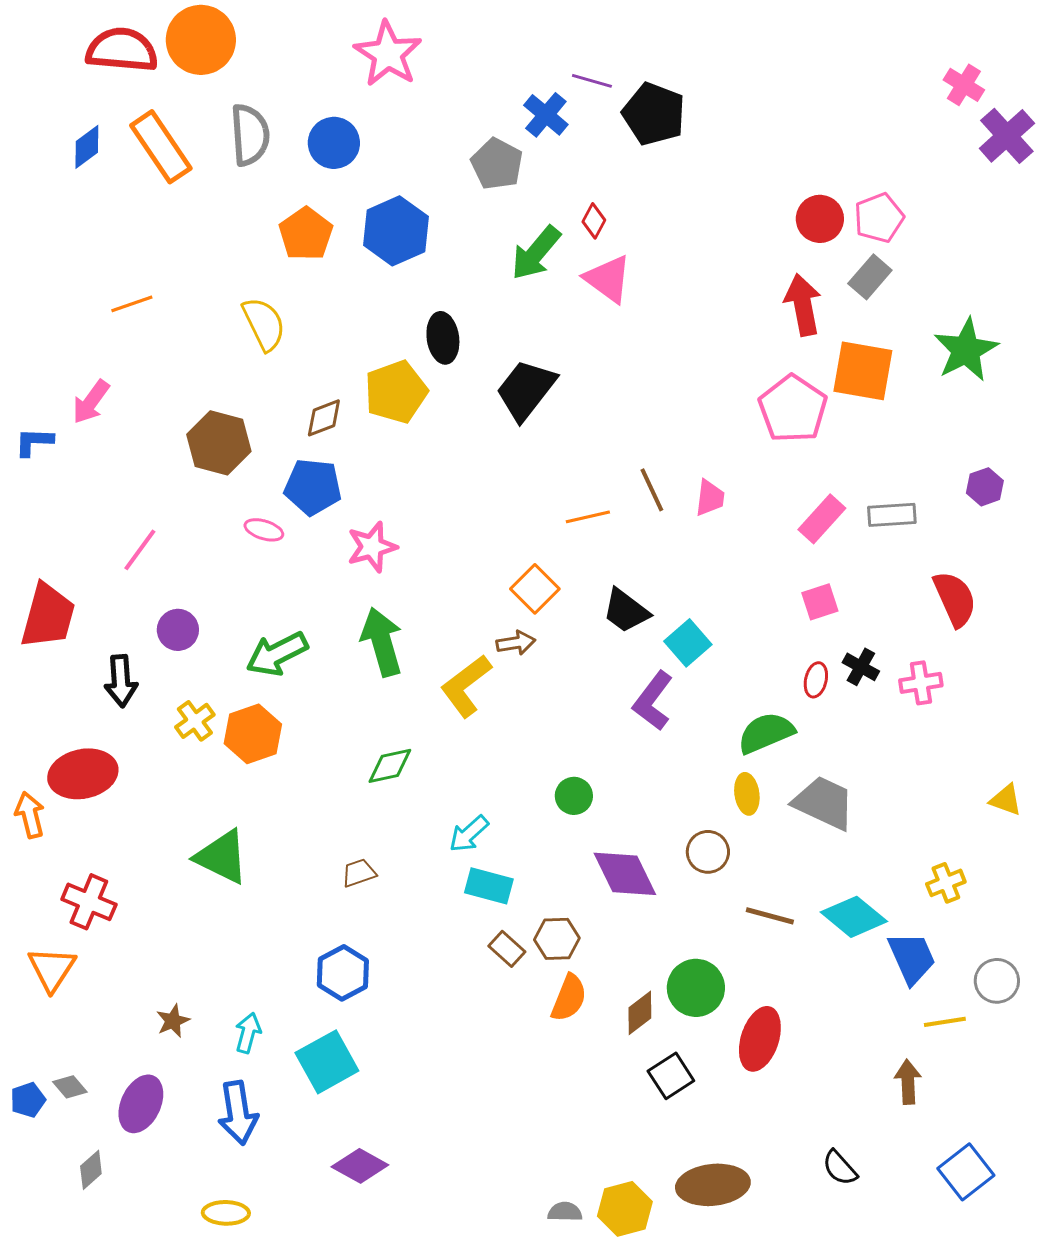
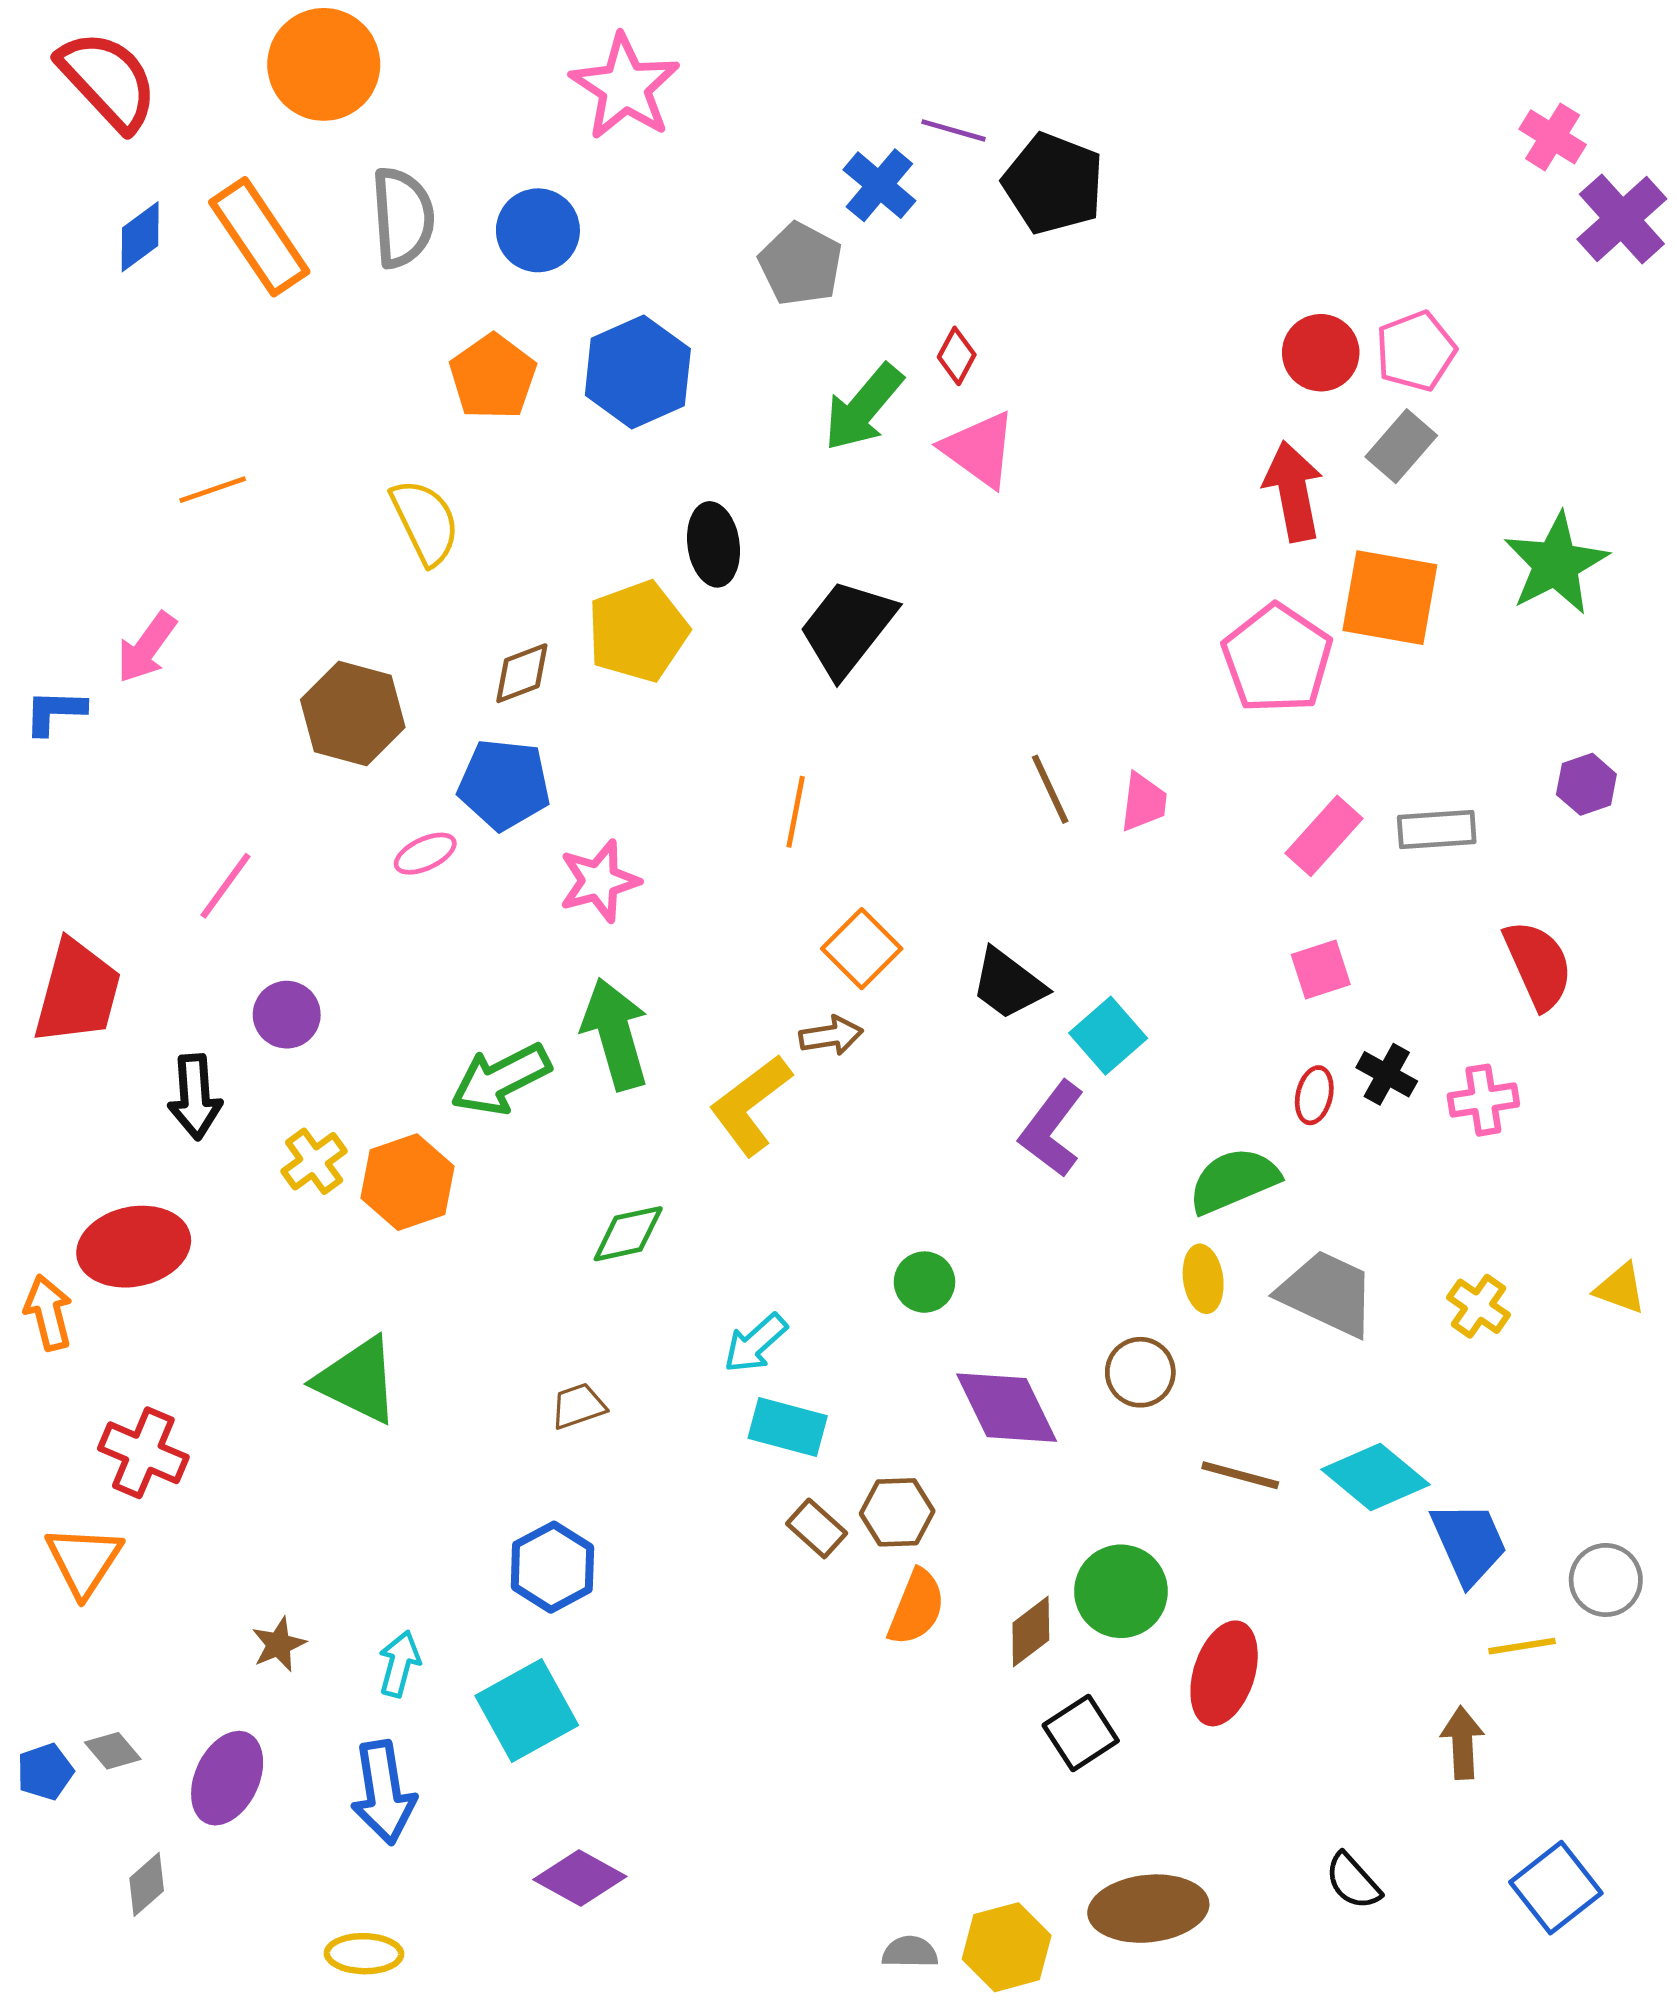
red semicircle: (122, 50) -> (108, 81), moved, turned 42
orange line: (588, 517) -> (796, 812), moved, turned -66
pink ellipse: (264, 530) -> (425, 854), turned -42
green arrow: (277, 654) -> (501, 1079), moved
yellow cross: (946, 883) -> (1479, 1306), moved, turned -33

